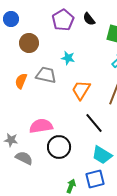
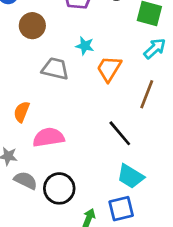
orange semicircle: (21, 81) -> (22, 112), moved
orange trapezoid: (81, 90) -> (109, 69), moved
black circle: (59, 147) -> (59, 188), moved

